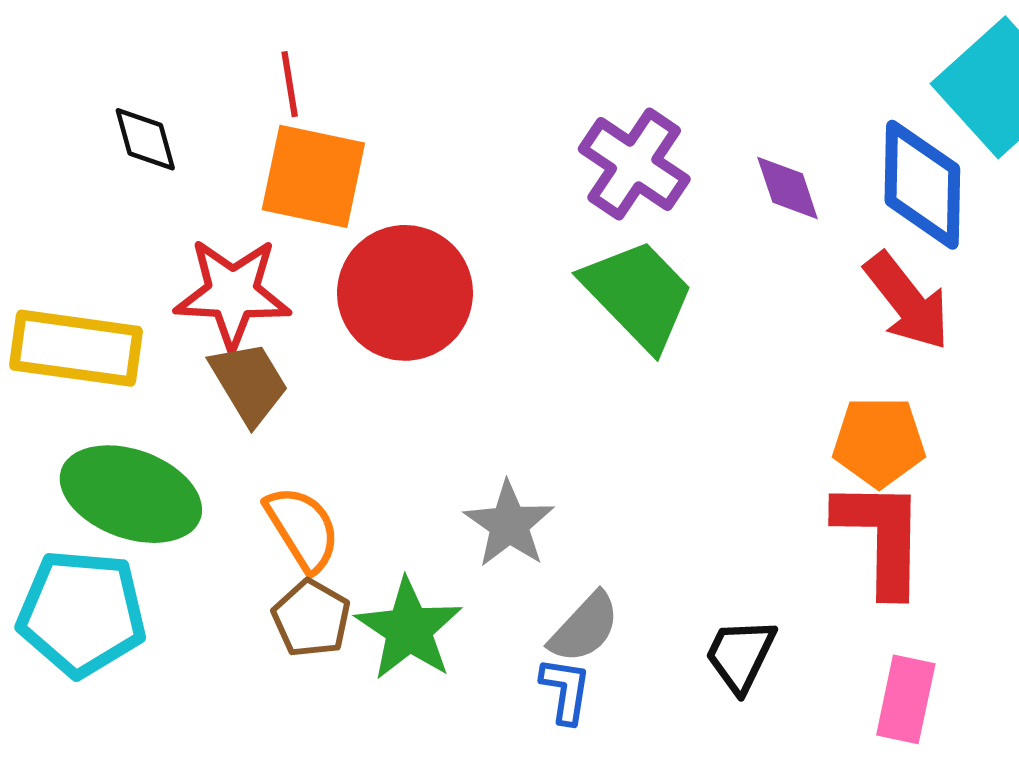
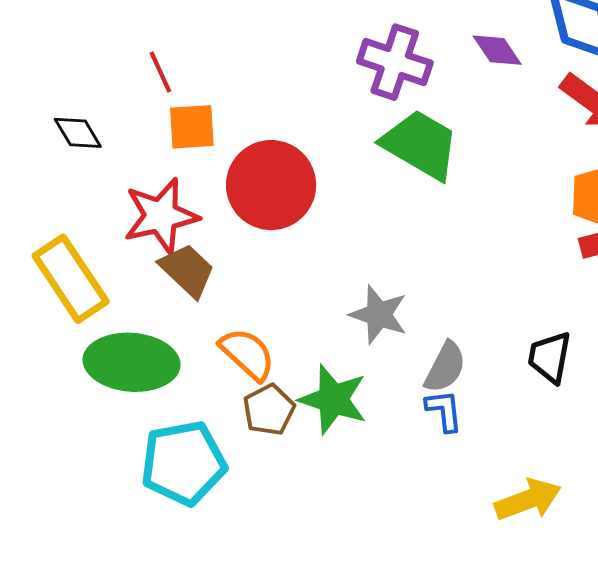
orange square: (313, 176) -> (192, 127), size x0.7
yellow rectangle: (76, 348) -> (71, 279), turned 64
cyan pentagon: (82, 613) -> (183, 463), moved
brown pentagon: (311, 618) -> (269, 410), turned 30

